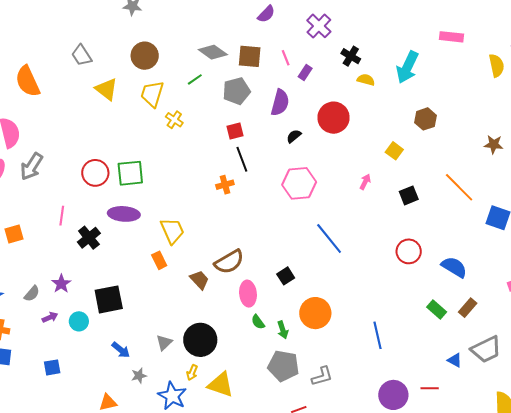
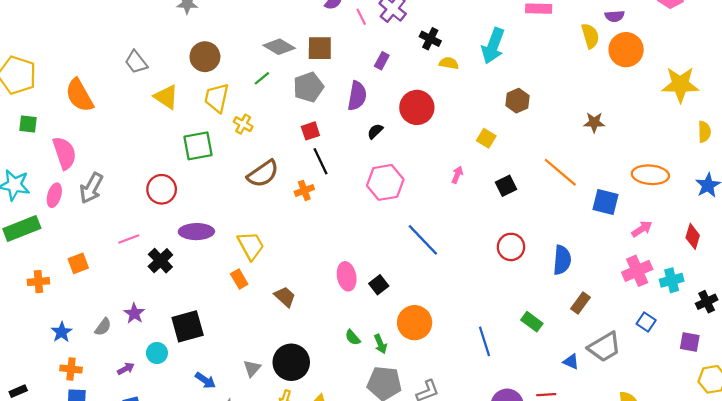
pink line: (286, 58) -> (361, 17), moved
green square: (130, 173) -> (198, 146), moved
pink line: (62, 216) -> (129, 239), turned 66
brown semicircle: (229, 262) -> (263, 174), moved
blue semicircle: (454, 267) -> (562, 260), turned 68
pink ellipse: (248, 294) -> (347, 276), moved
green rectangle: (437, 309) -> (532, 322), moved
purple arrow: (50, 317) -> (126, 369), moved

